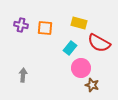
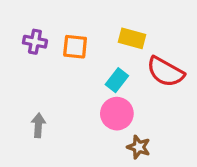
pink circle: (81, 68) -> (117, 114), moved
brown star: (92, 85) -> (139, 147), moved

